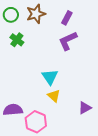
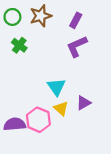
purple triangle: (85, 108) -> (84, 103), moved
pink hexagon: (36, 122) -> (38, 120), moved

